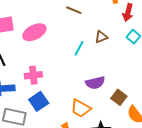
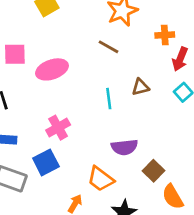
cyan line: (79, 48) -> (109, 99), turned -42
pink cross: (33, 75) -> (58, 128), moved, turned -30

